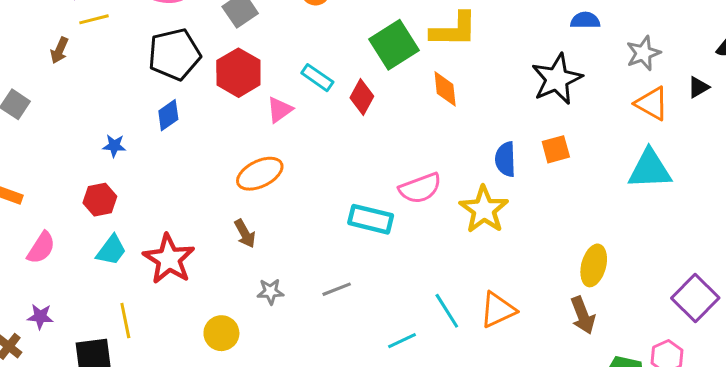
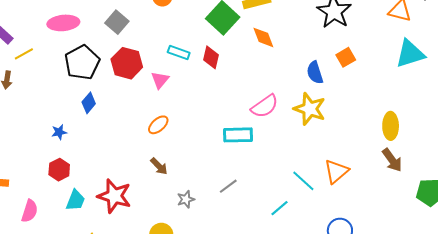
orange ellipse: (260, 174) -> (158, 125), size x0.7

